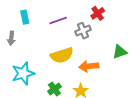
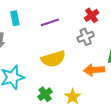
gray cross: (83, 31) -> (86, 37), moved
orange arrow: (89, 66) -> (94, 70), moved

